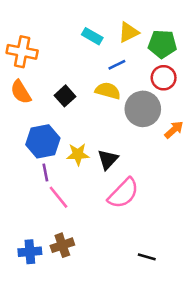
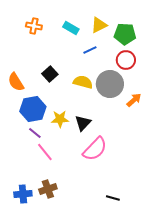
orange cross: (22, 52) -> (34, 26), moved, size x0.7
yellow semicircle: (108, 91) -> (83, 82), moved
orange semicircle: (21, 92) -> (16, 82), moved
purple line: (45, 173) -> (35, 133), turned -40

